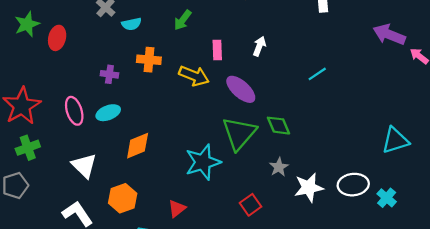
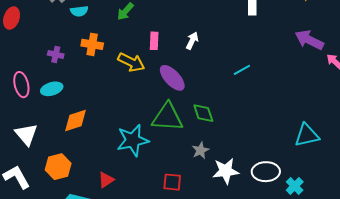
green triangle: (239, 133) -> (167, 117), turned 48
red square: (250, 205) -> (172, 182), turned 36

